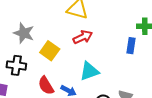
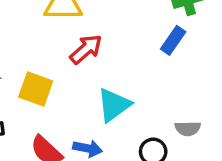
blue rectangle: (131, 46) -> (173, 40), turned 42

